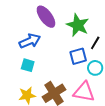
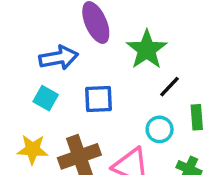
blue square: (78, 56) -> (99, 99), moved

